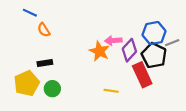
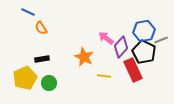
pink arrow: (113, 41) -> (106, 38), turned 42
orange star: (99, 51) -> (84, 57), moved
yellow line: (111, 91) -> (104, 76), moved

